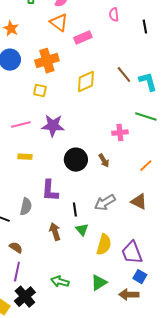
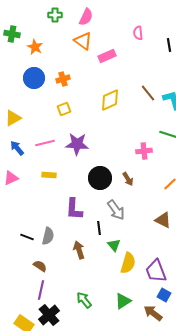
orange cross: (47, 61) -> (63, 79), moved, size x0.6
yellow square: (40, 91) -> (64, 109), turned -32
gray arrow: (105, 203) -> (116, 210), moved, turned -95
gray semicircle: (26, 207) -> (48, 236), moved
green triangle: (82, 230) -> (114, 245), moved
green arrow: (60, 282) -> (84, 300), turned 36
brown arrow: (129, 295) -> (153, 313), turned 36

